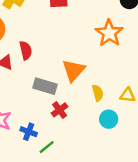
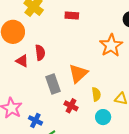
gray rectangle: (45, 86) -> (53, 84), turned 48
red cross: (60, 110) -> (71, 106), moved, turned -32

